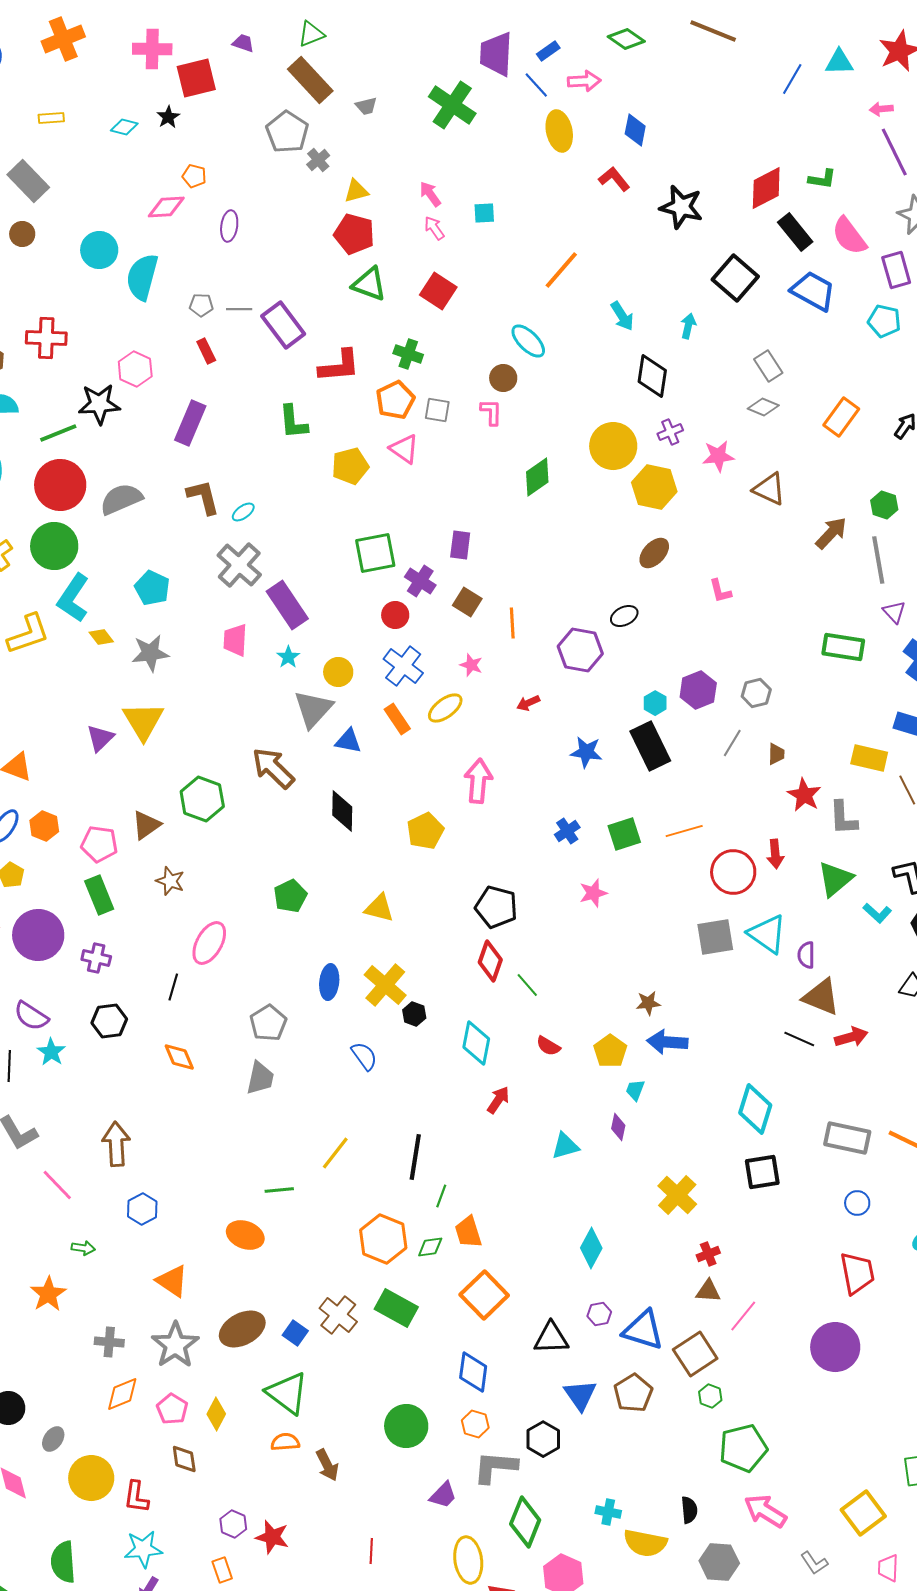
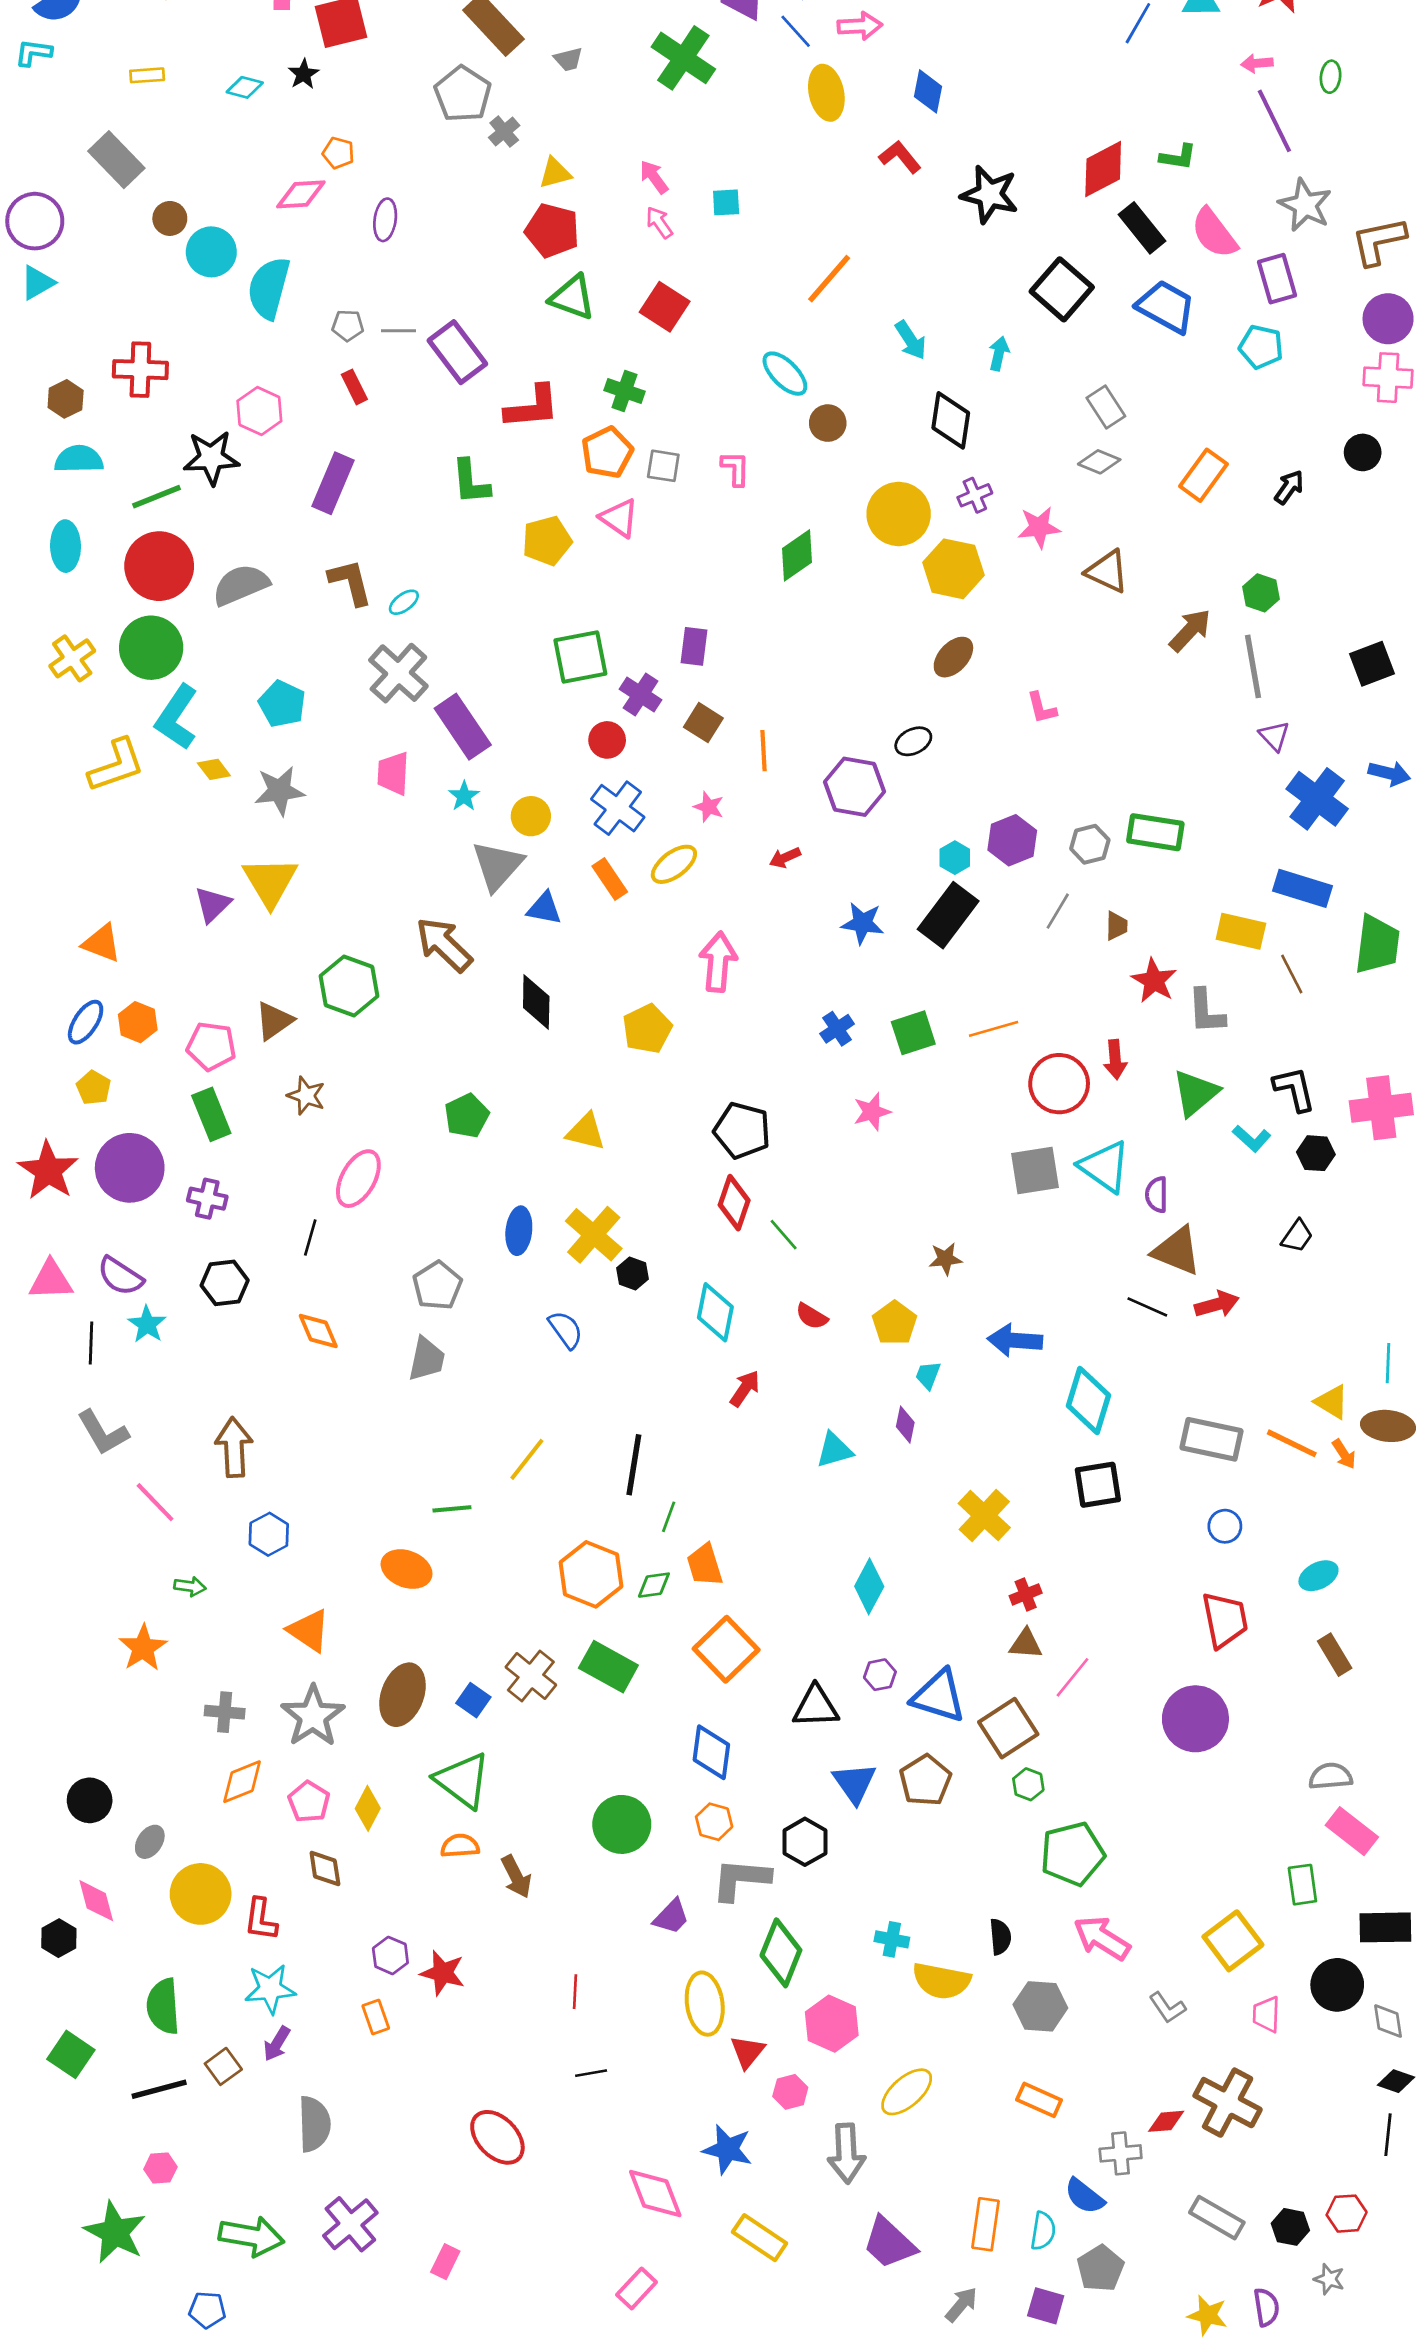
brown circle: (22, 234) -> (170, 218), moved
brown circle: (503, 378) -> (828, 423), moved
green rectangle: (843, 647) -> (1155, 832), moved
black rectangle: (650, 746) -> (948, 915), turned 63
blue arrow: (667, 1042) -> (1015, 1340), moved
brown ellipse: (242, 1329) -> (403, 1695), turned -42

